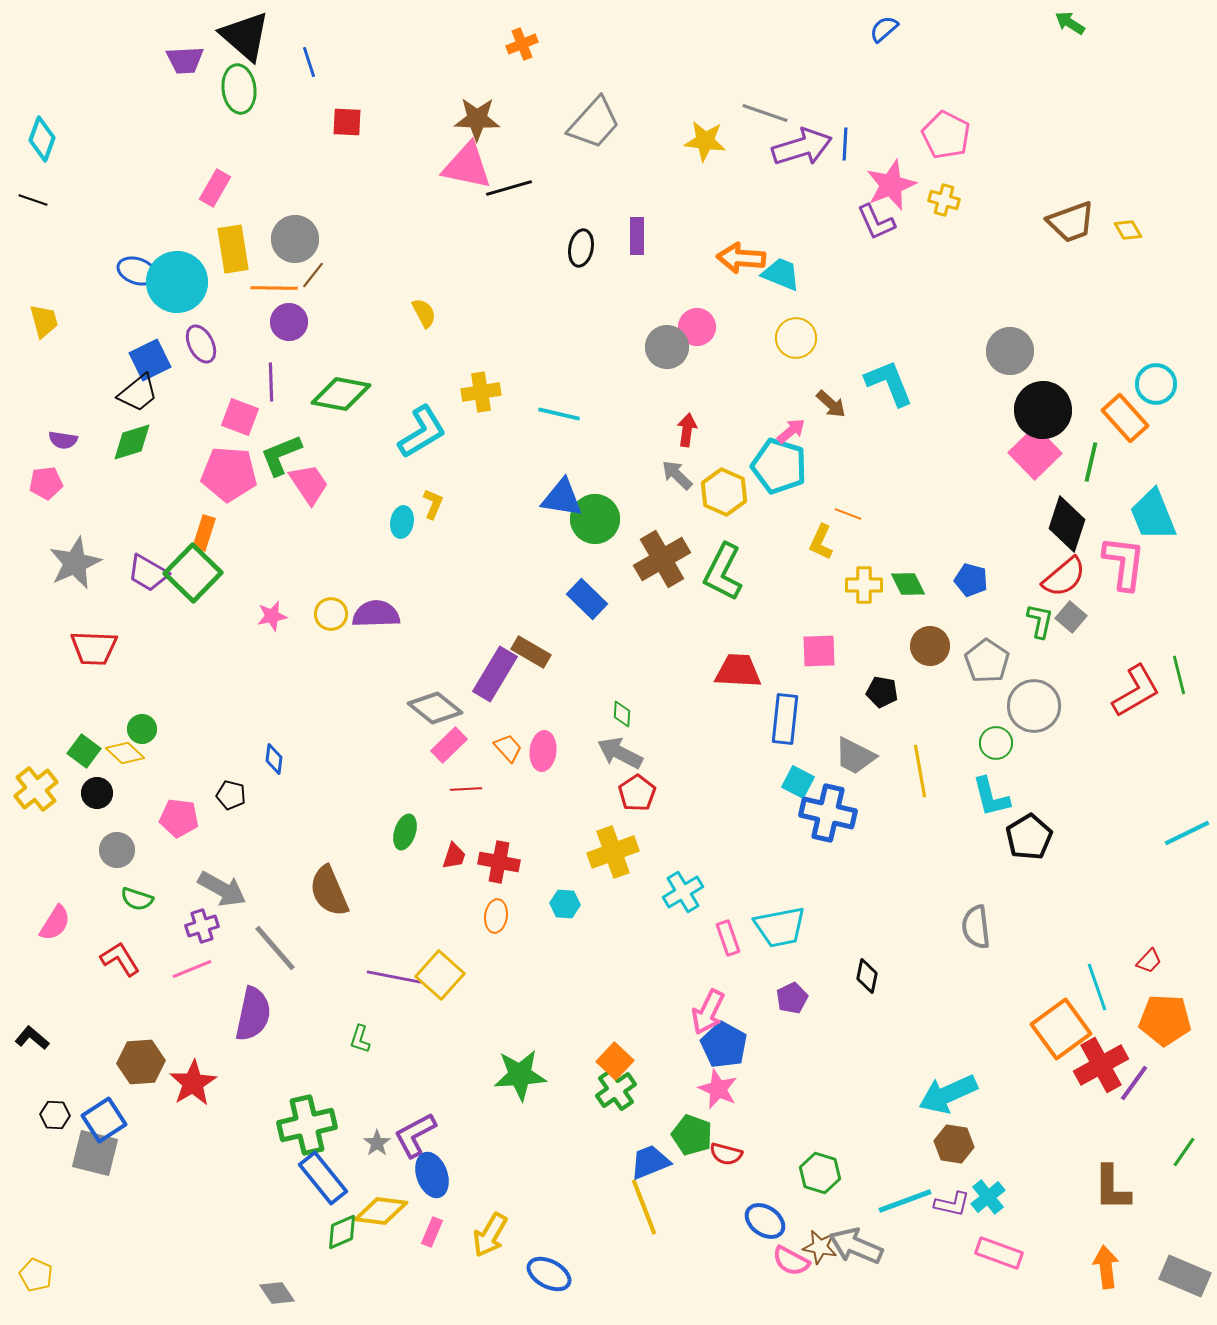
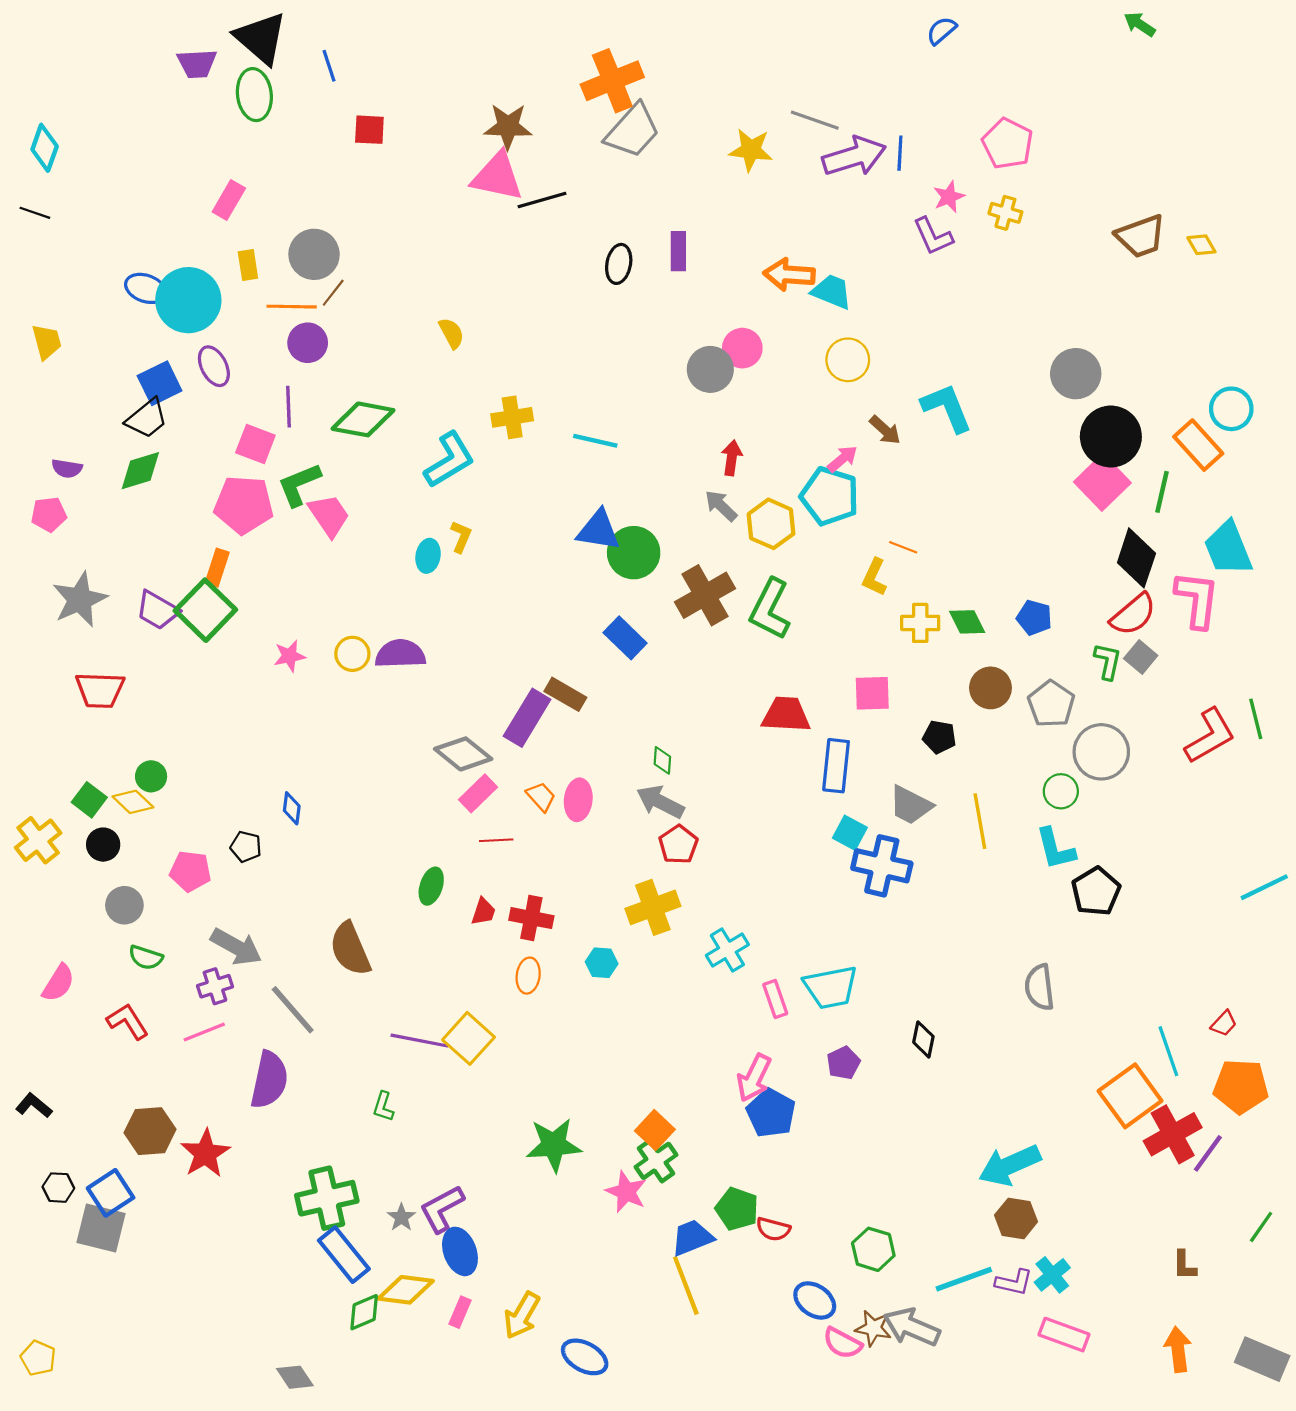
orange cross: (522, 44) -> (612, 81), moved, size x1.8
pink star: (891, 185) -> (949, 197), size x0.6
yellow rectangle: (233, 249) -> (248, 265), size x0.6
pink star: (718, 1089) -> (626, 1192), moved
brown L-shape: (1112, 1188) -> (1184, 1265), size x0.6

